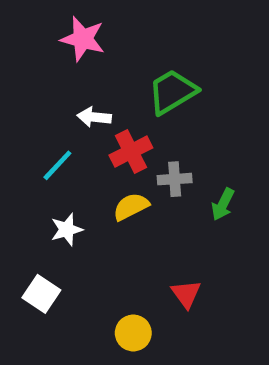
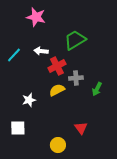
cyan line: (57, 165) -> (14, 55), moved
white square: (41, 294) -> (18, 128), turned -35

